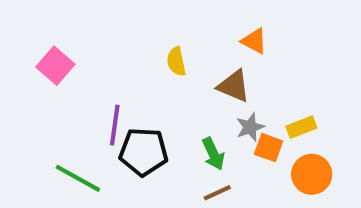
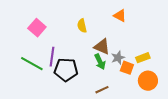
pink square: (55, 66) -> (37, 28), moved
brown triangle: (234, 86) -> (102, 47), moved
green arrow: (213, 154) -> (100, 62), moved
green line: (78, 178) -> (32, 64), moved

